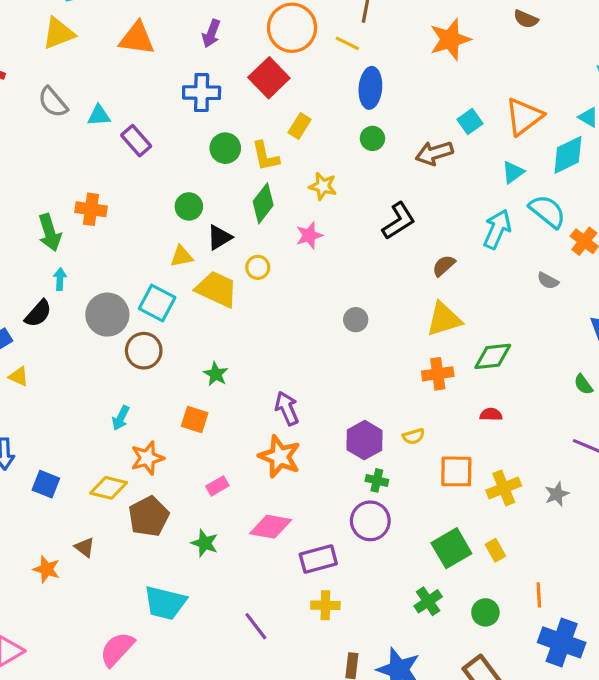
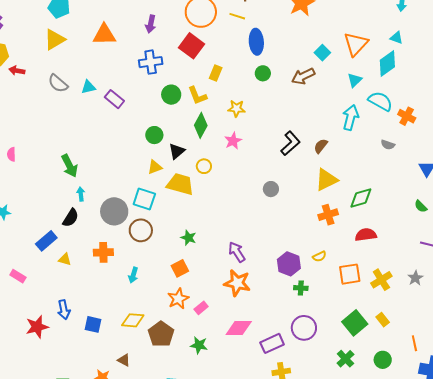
orange cross: (91, 209) -> (103, 252), moved
black L-shape: (399, 221) -> (290, 143), moved
red semicircle: (491, 414) -> (366, 235), size x1.5
orange square: (195, 420) -> (180, 268), turned -36
orange star: (147, 458) -> (178, 299), moved
purple circle: (370, 521) -> (304, 328), moved

